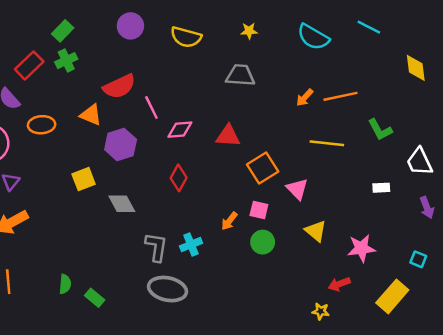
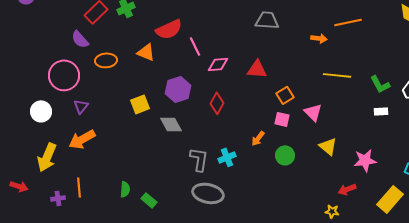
orange line: (340, 96) -> (348, 22), moved
orange arrow: (305, 98) -> (319, 38), turned -126
green L-shape: (380, 130) -> (380, 84), moved
purple hexagon: (121, 145) -> (178, 89), moved
orange square: (263, 168) -> (285, 95), size x0.7
pink square: (259, 210) -> (282, 119), moved

